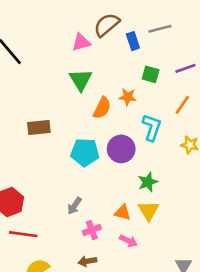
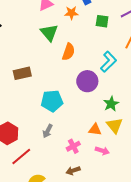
orange star: (128, 97) -> (71, 13), moved
cyan L-shape: (152, 128) -> (109, 62), turned 35
cyan pentagon: (85, 152) -> (52, 101), moved
gray arrow: (74, 206) -> (48, 131), moved
red line: (23, 234) -> (21, 156), turned -40

